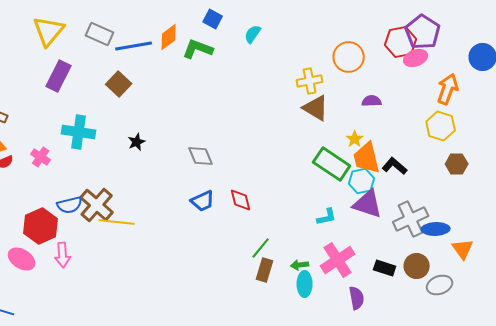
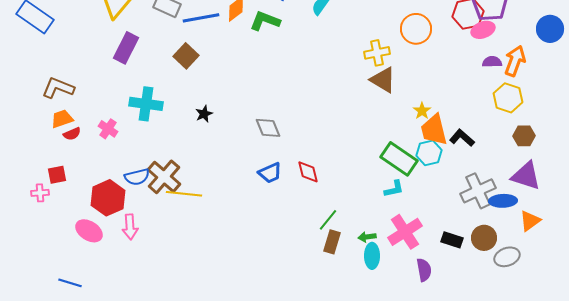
purple semicircle: (372, 101) -> (492, 62), moved
green rectangle: (332, 164) -> (399, 159), moved
purple triangle: (368, 204) -> (526, 176), moved
orange triangle: (463, 249) -> (530, 221), turned 30

